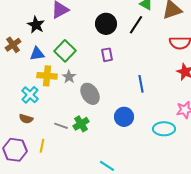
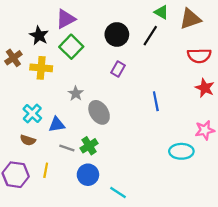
green square: (65, 51) -> (71, 47), moved
blue triangle: (37, 54) -> (57, 125), moved
purple rectangle: (107, 55) -> (118, 69), turned 40
yellow cross: (47, 76) -> (41, 68), moved
blue circle: (124, 117) -> (88, 175), moved

